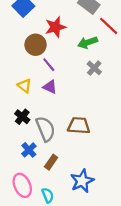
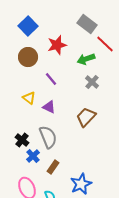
brown circle: (36, 45) -> (28, 57), moved
purple triangle: (50, 87) -> (49, 107), moved
black cross: (22, 117) -> (22, 140), moved
brown trapezoid: (79, 126) -> (86, 117), moved, turned -50

